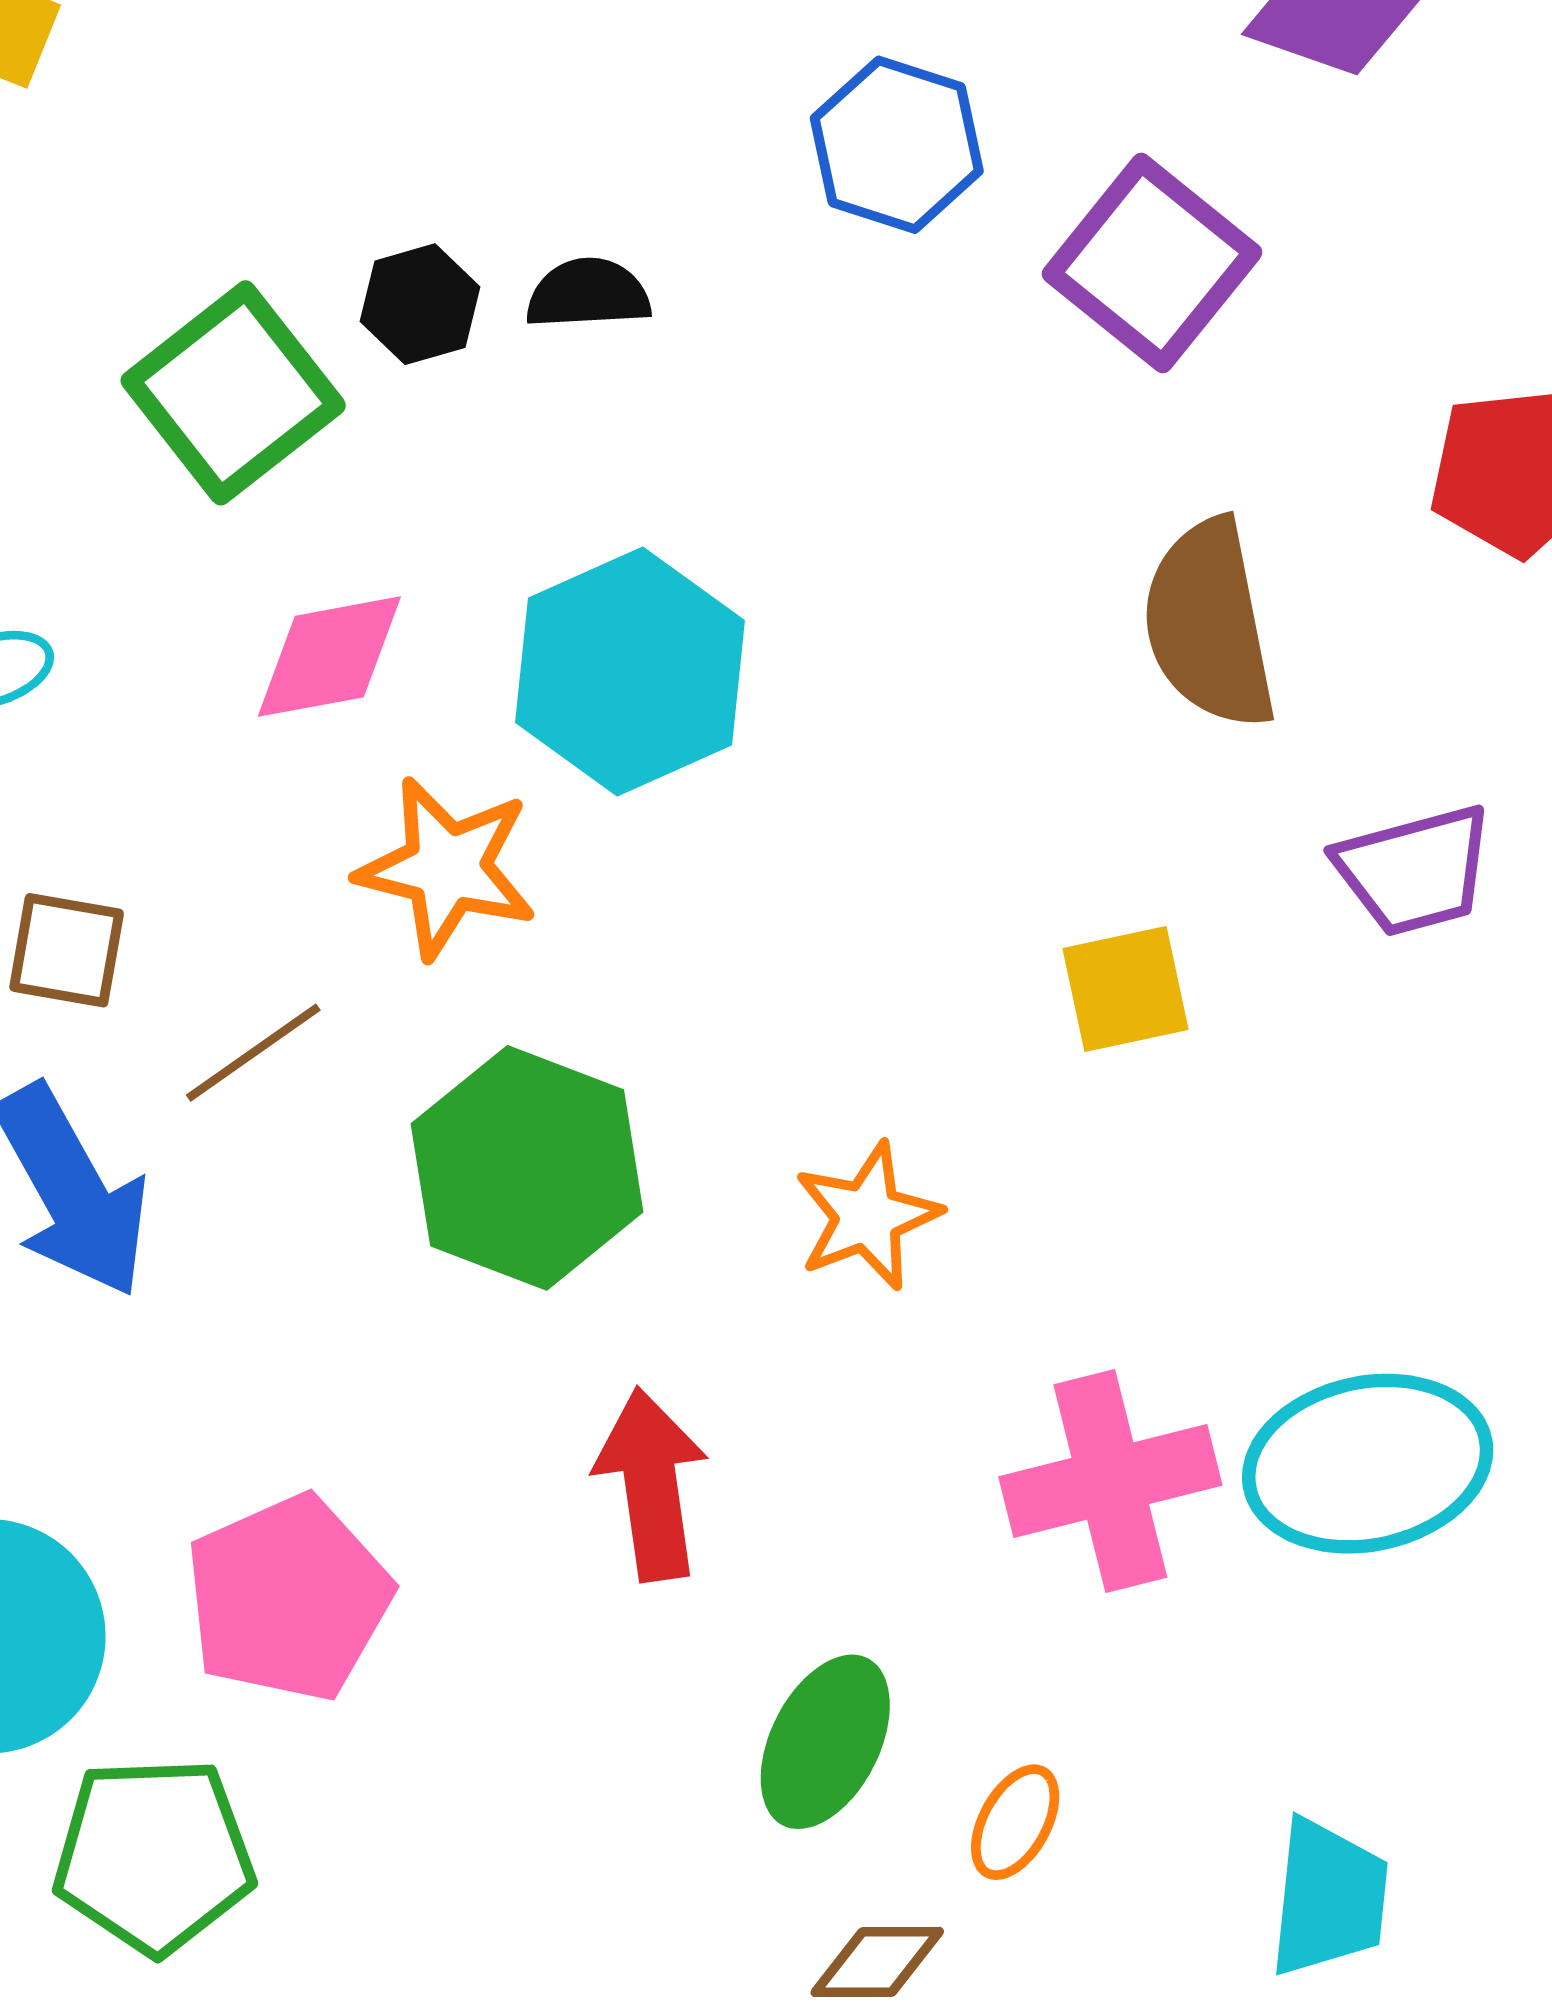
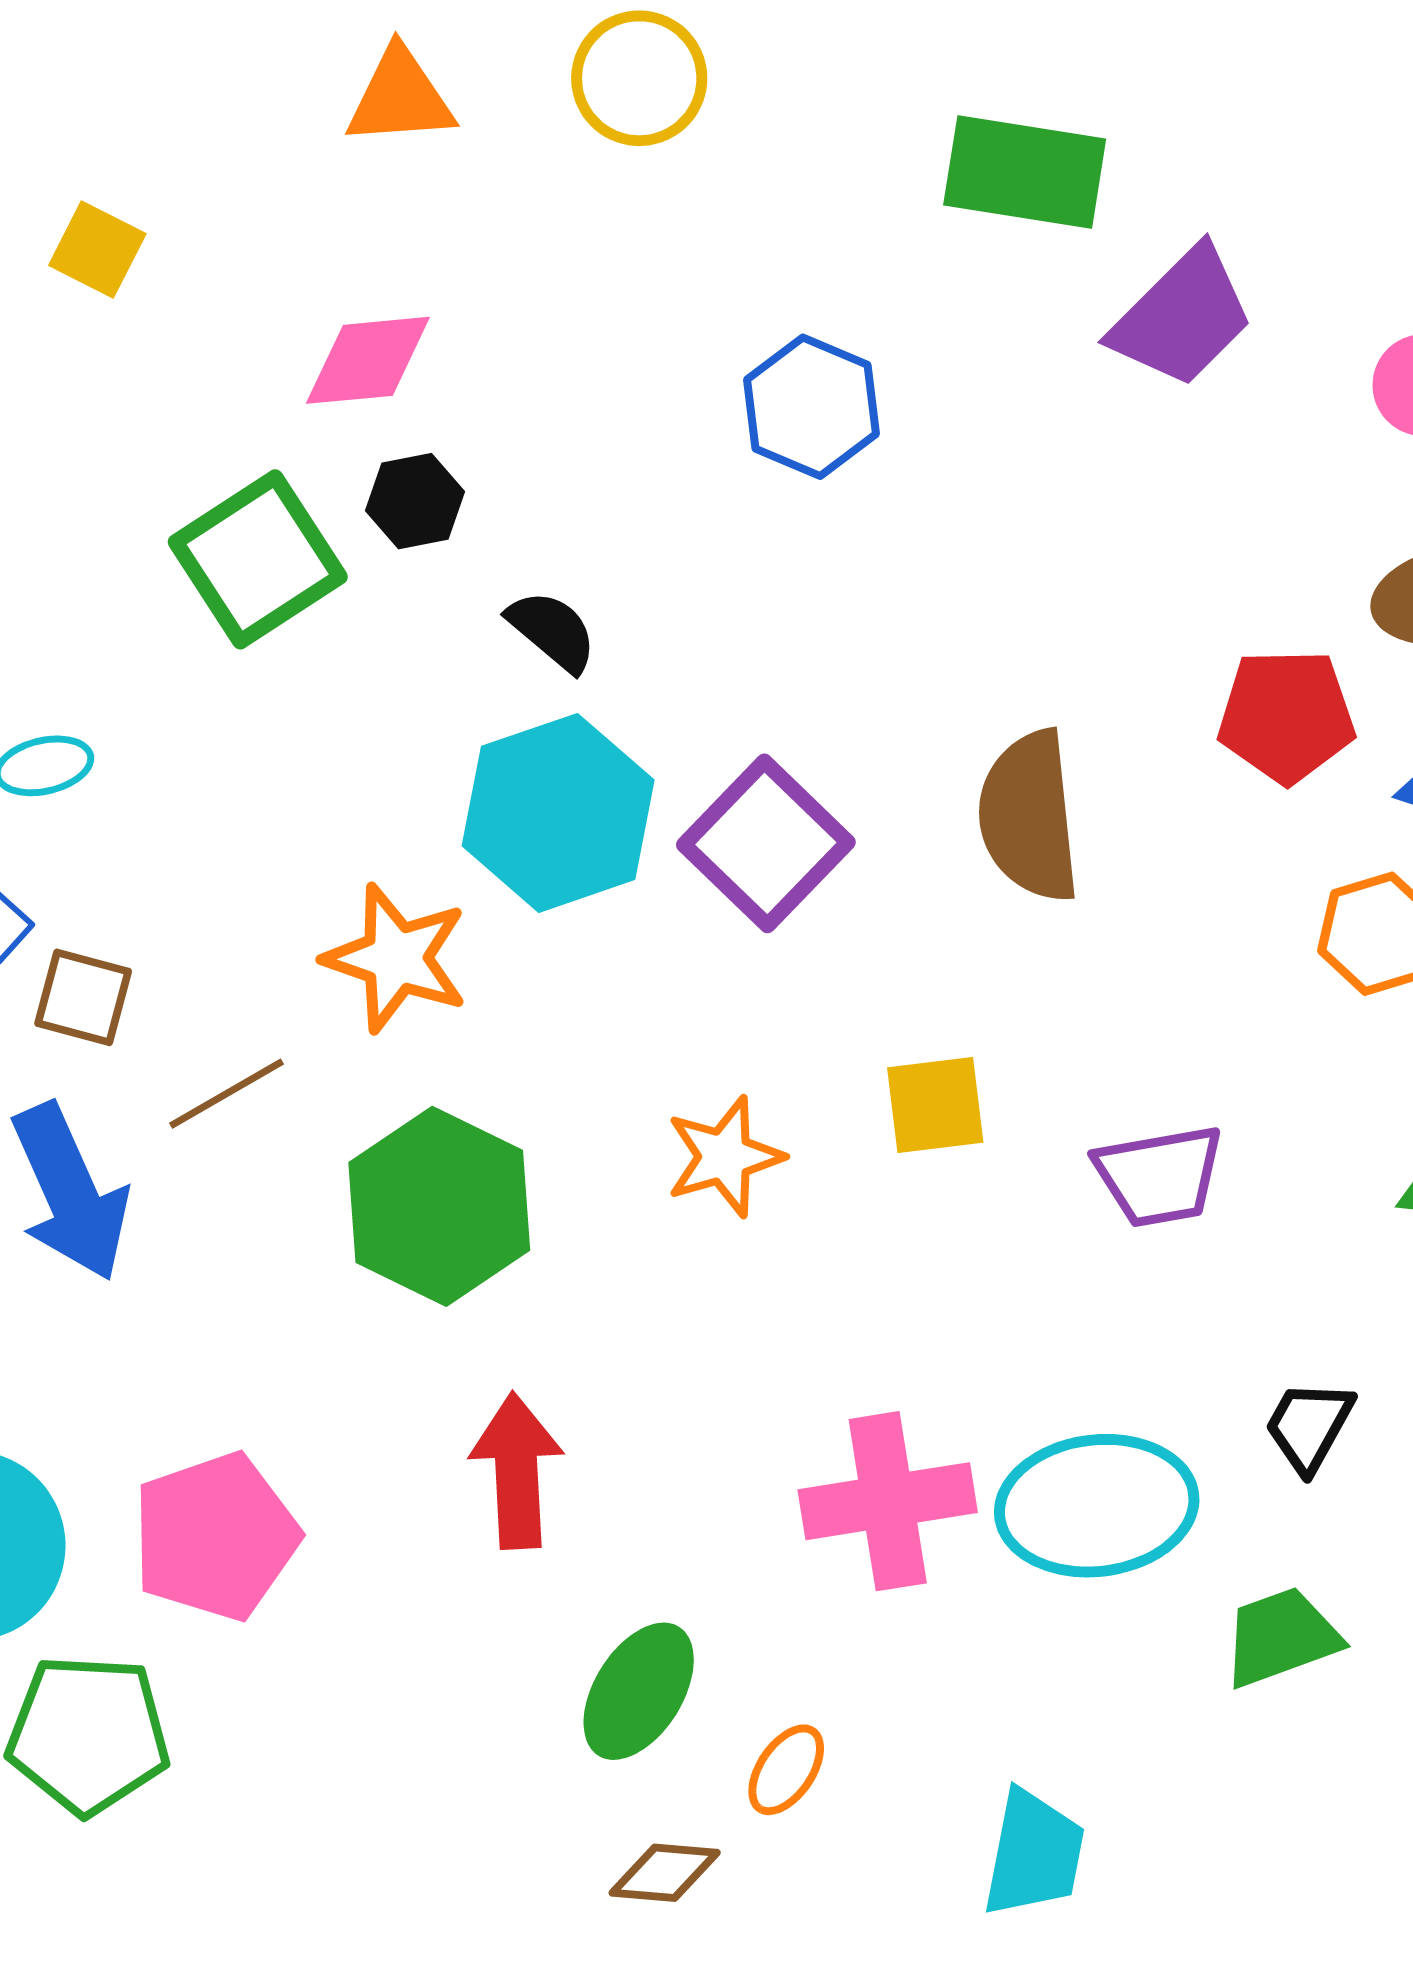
purple square: (1152, 263) -> (766, 843), moved
black semicircle: (588, 294) -> (552, 631), moved, turned 38
pink diamond: (329, 657) -> (368, 360), moved
purple trapezoid: (1414, 870) -> (1159, 1176), moved
orange star: (867, 1216) -> (724, 1157), moved

